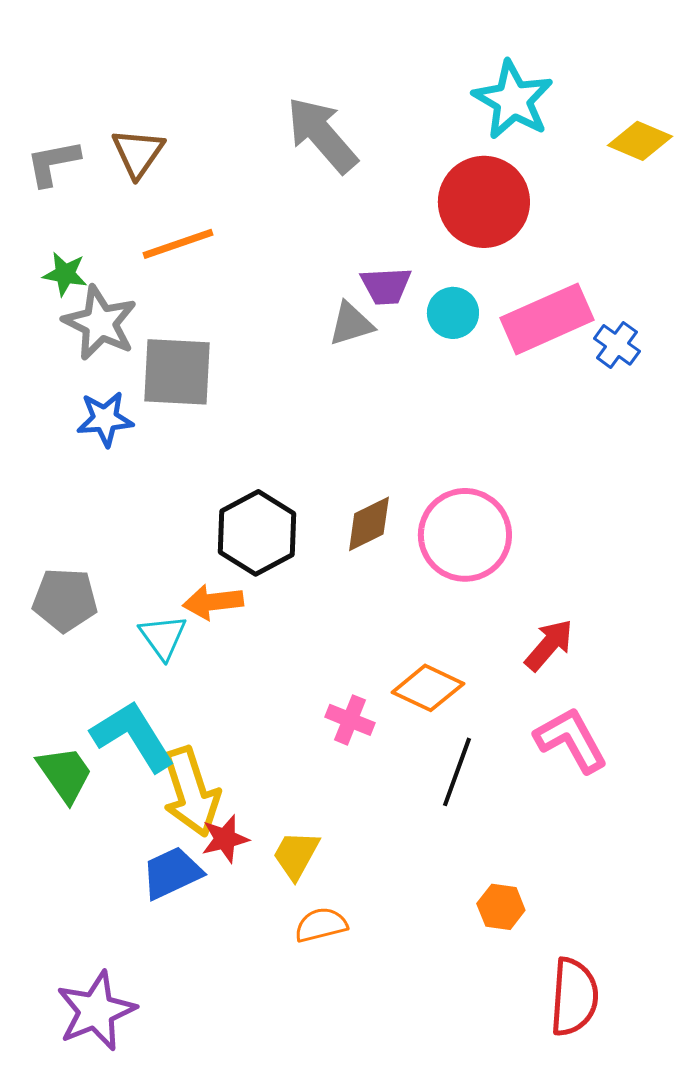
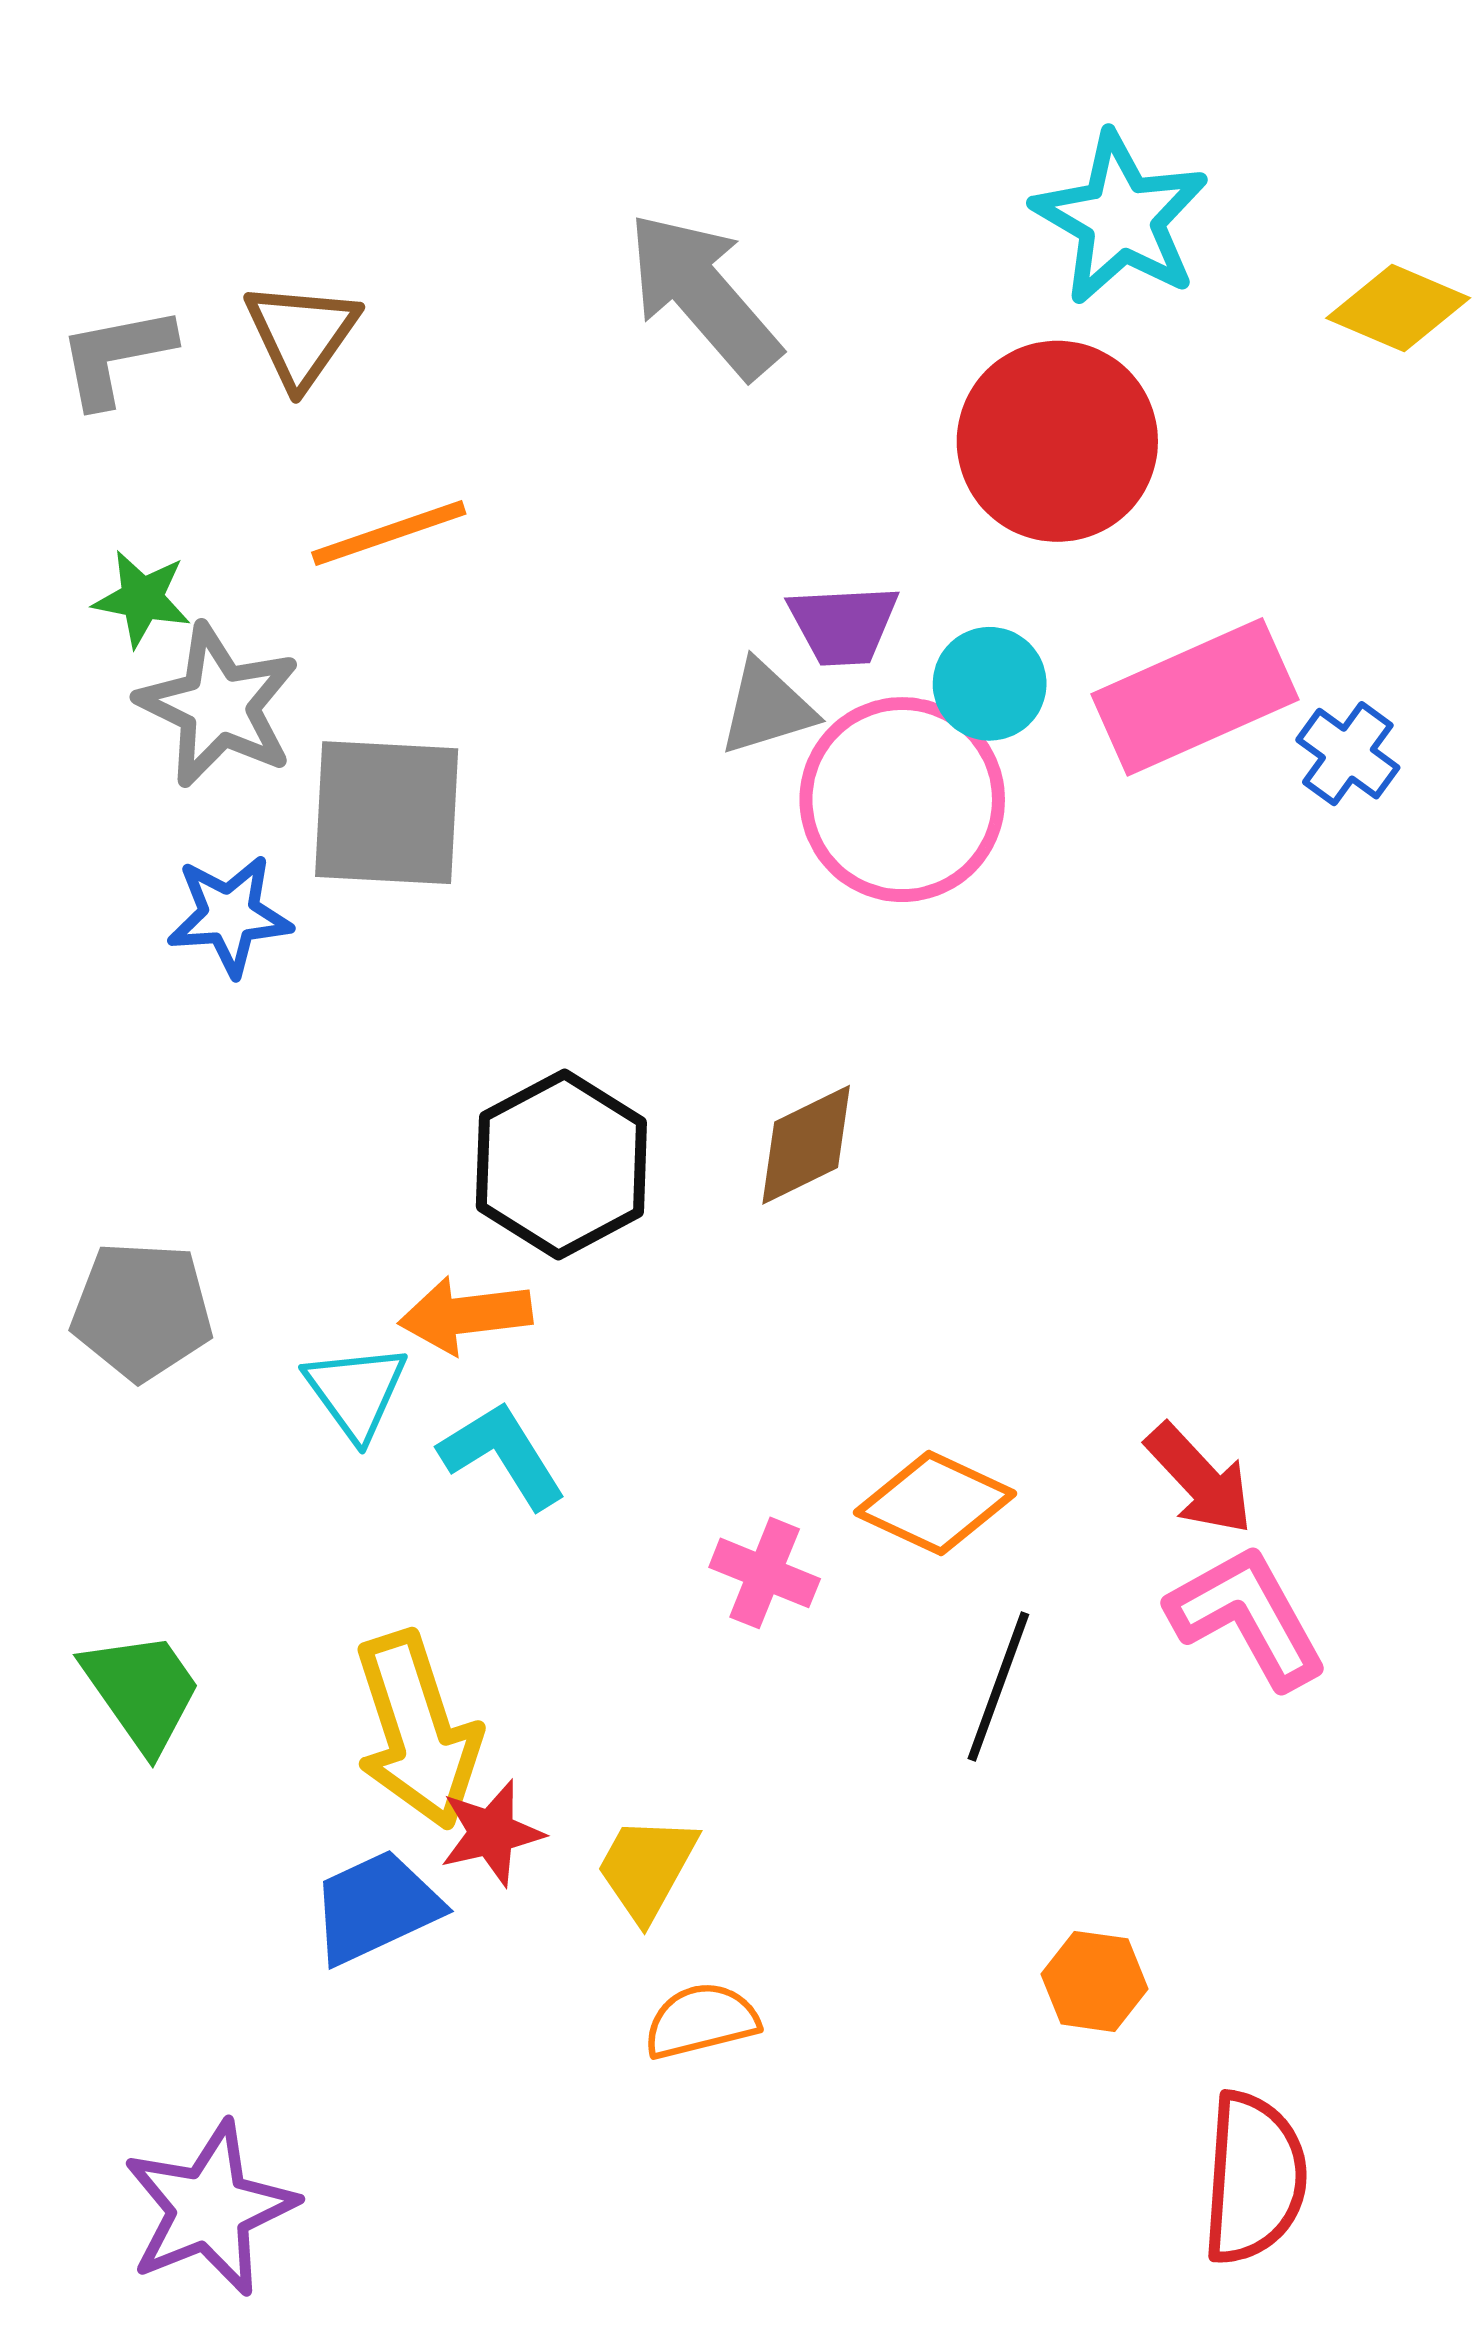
pink circle: (465, 535) -> (902, 800), moved
red arrow: (549, 645) -> (1199, 1479), moved, turned 96
cyan L-shape: (133, 736) -> (502, 1455), moved, size x0.7

